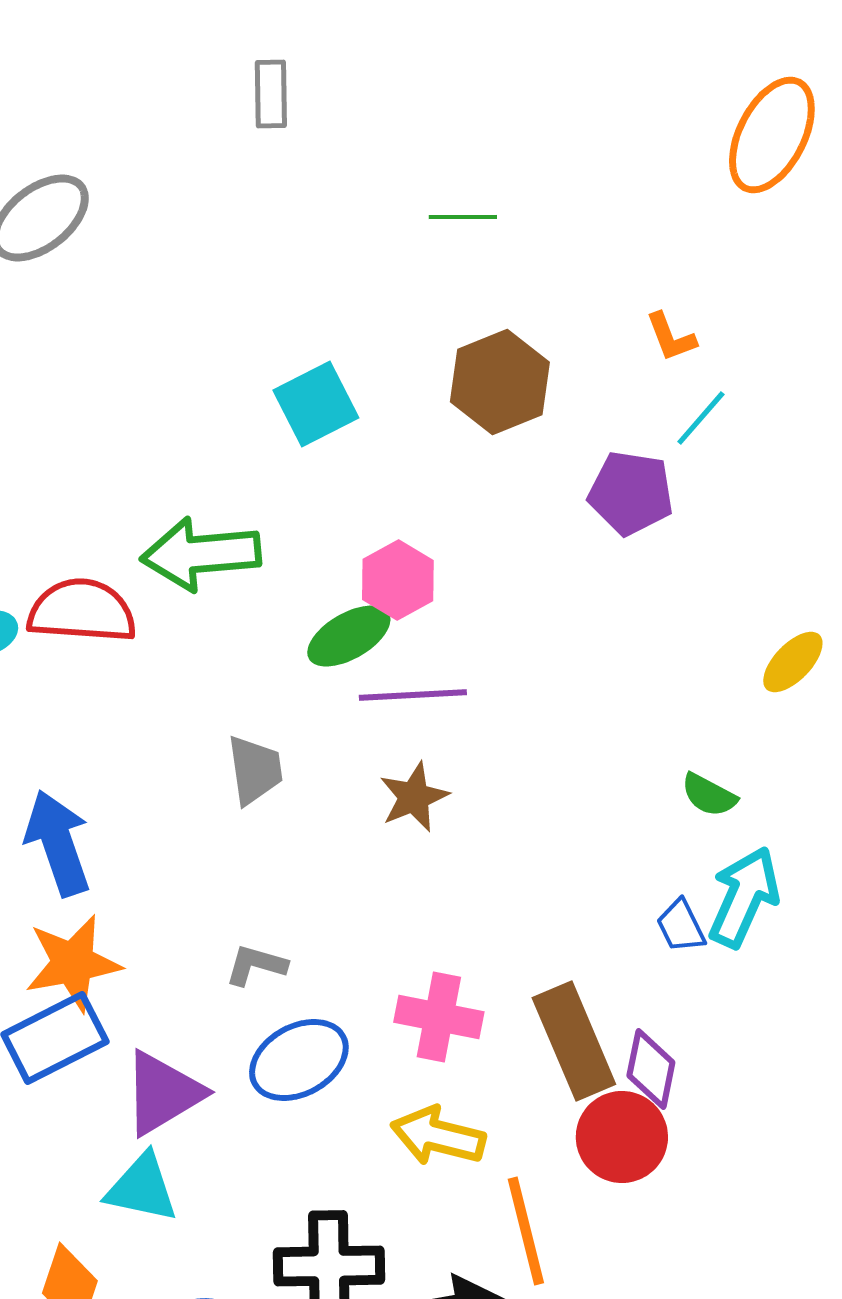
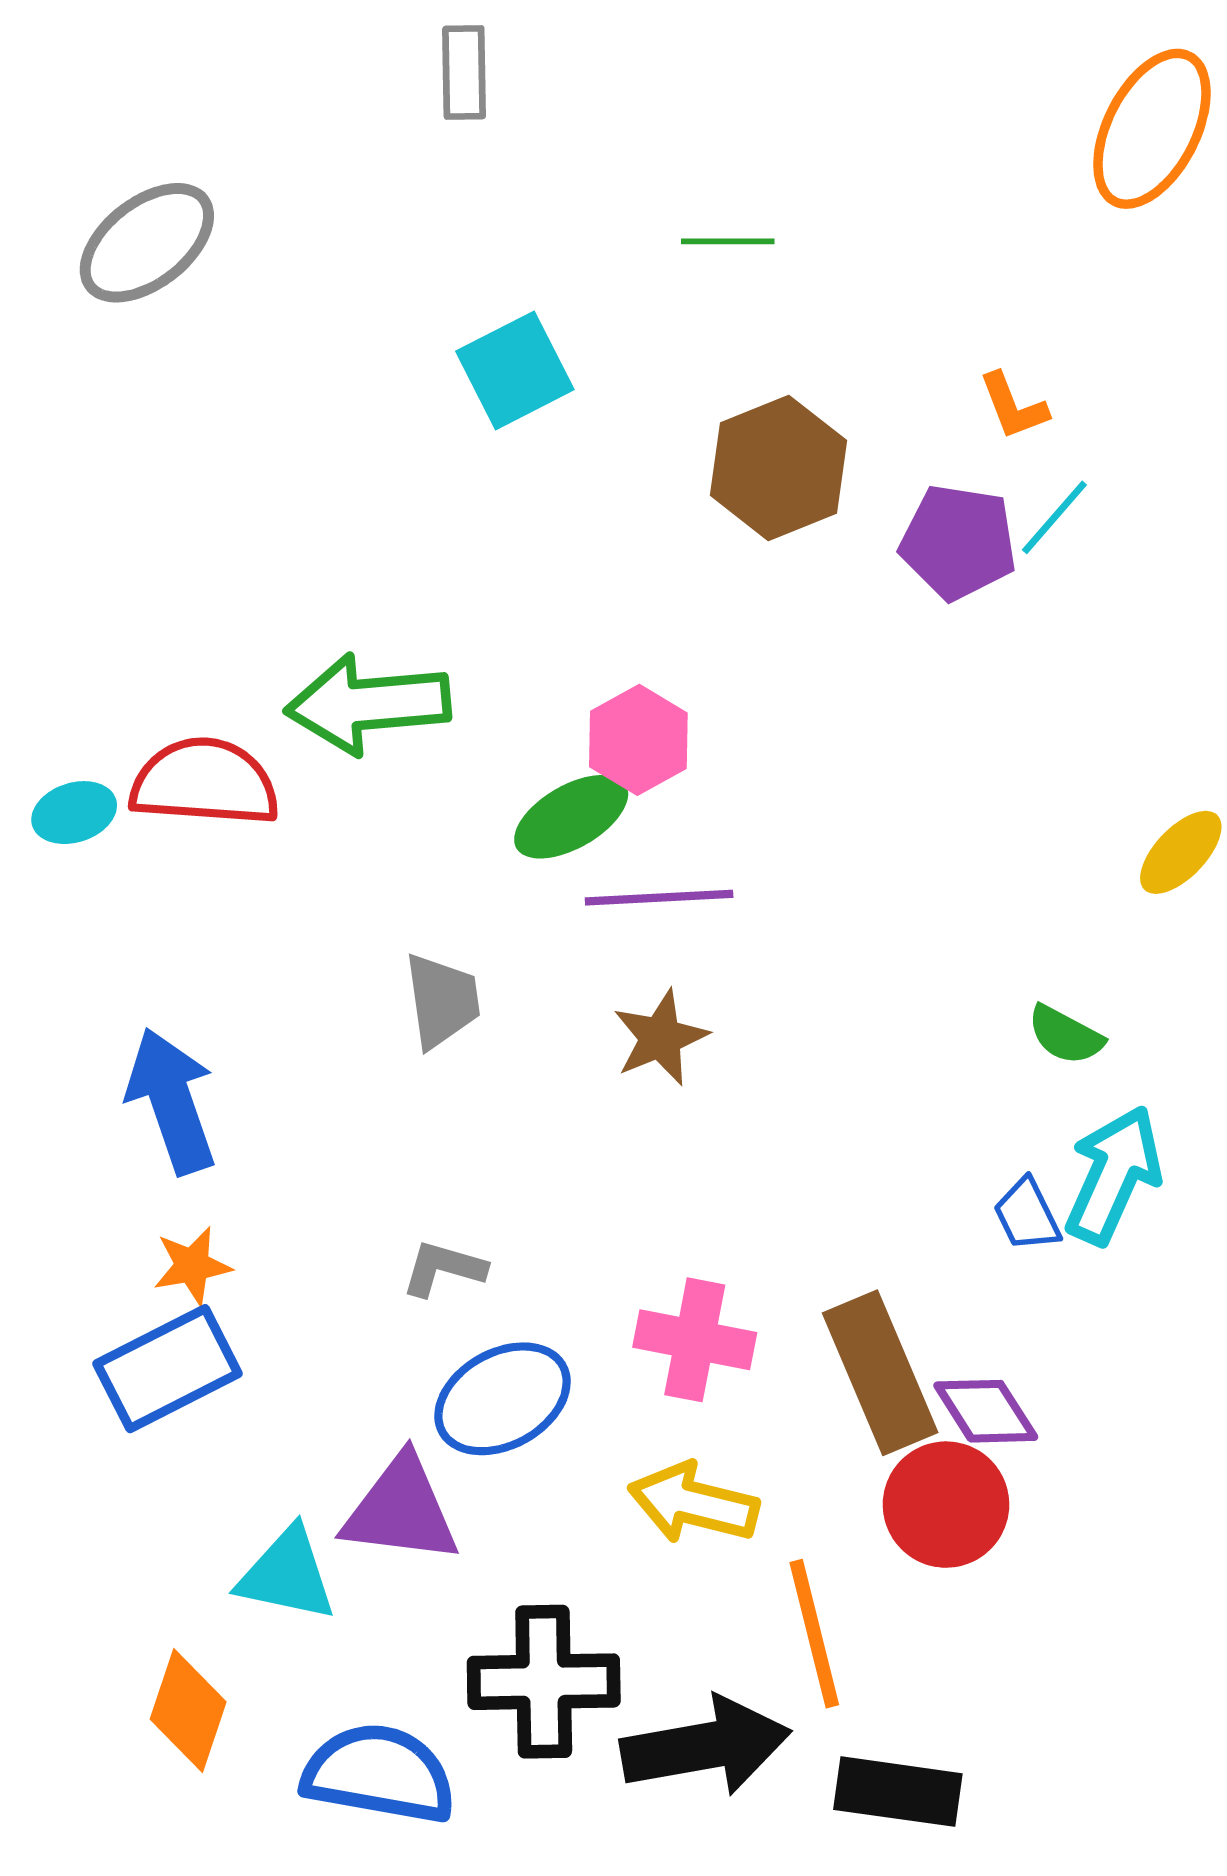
cyan square: (316, 404) -> (515, 370), moved
purple pentagon: (631, 493) -> (958, 542), moved
orange star: (73, 963) -> (192, 1266), size x0.6
purple diamond: (651, 1069) -> (986, 1411), turned -44
purple triangle: (163, 1093) -> (401, 1510), moved, turned 38

